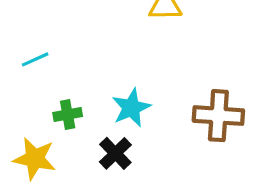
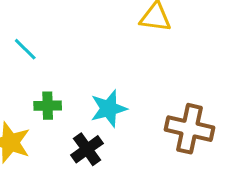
cyan line: (35, 59) -> (25, 49), turned 60

